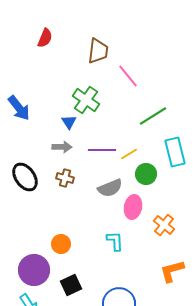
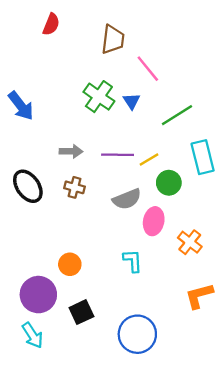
blue triangle: (69, 122) -> (132, 101), moved

